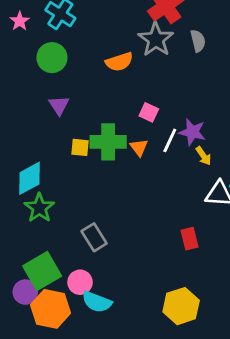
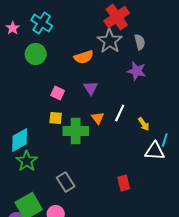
purple triangle: (59, 105) -> (91, 88), moved
pink square: (149, 112) -> (58, 93), moved
purple star: (192, 132) -> (137, 71), moved
green cross: (108, 142) -> (76, 131), moved
red rectangle: (190, 239) -> (124, 183), moved

